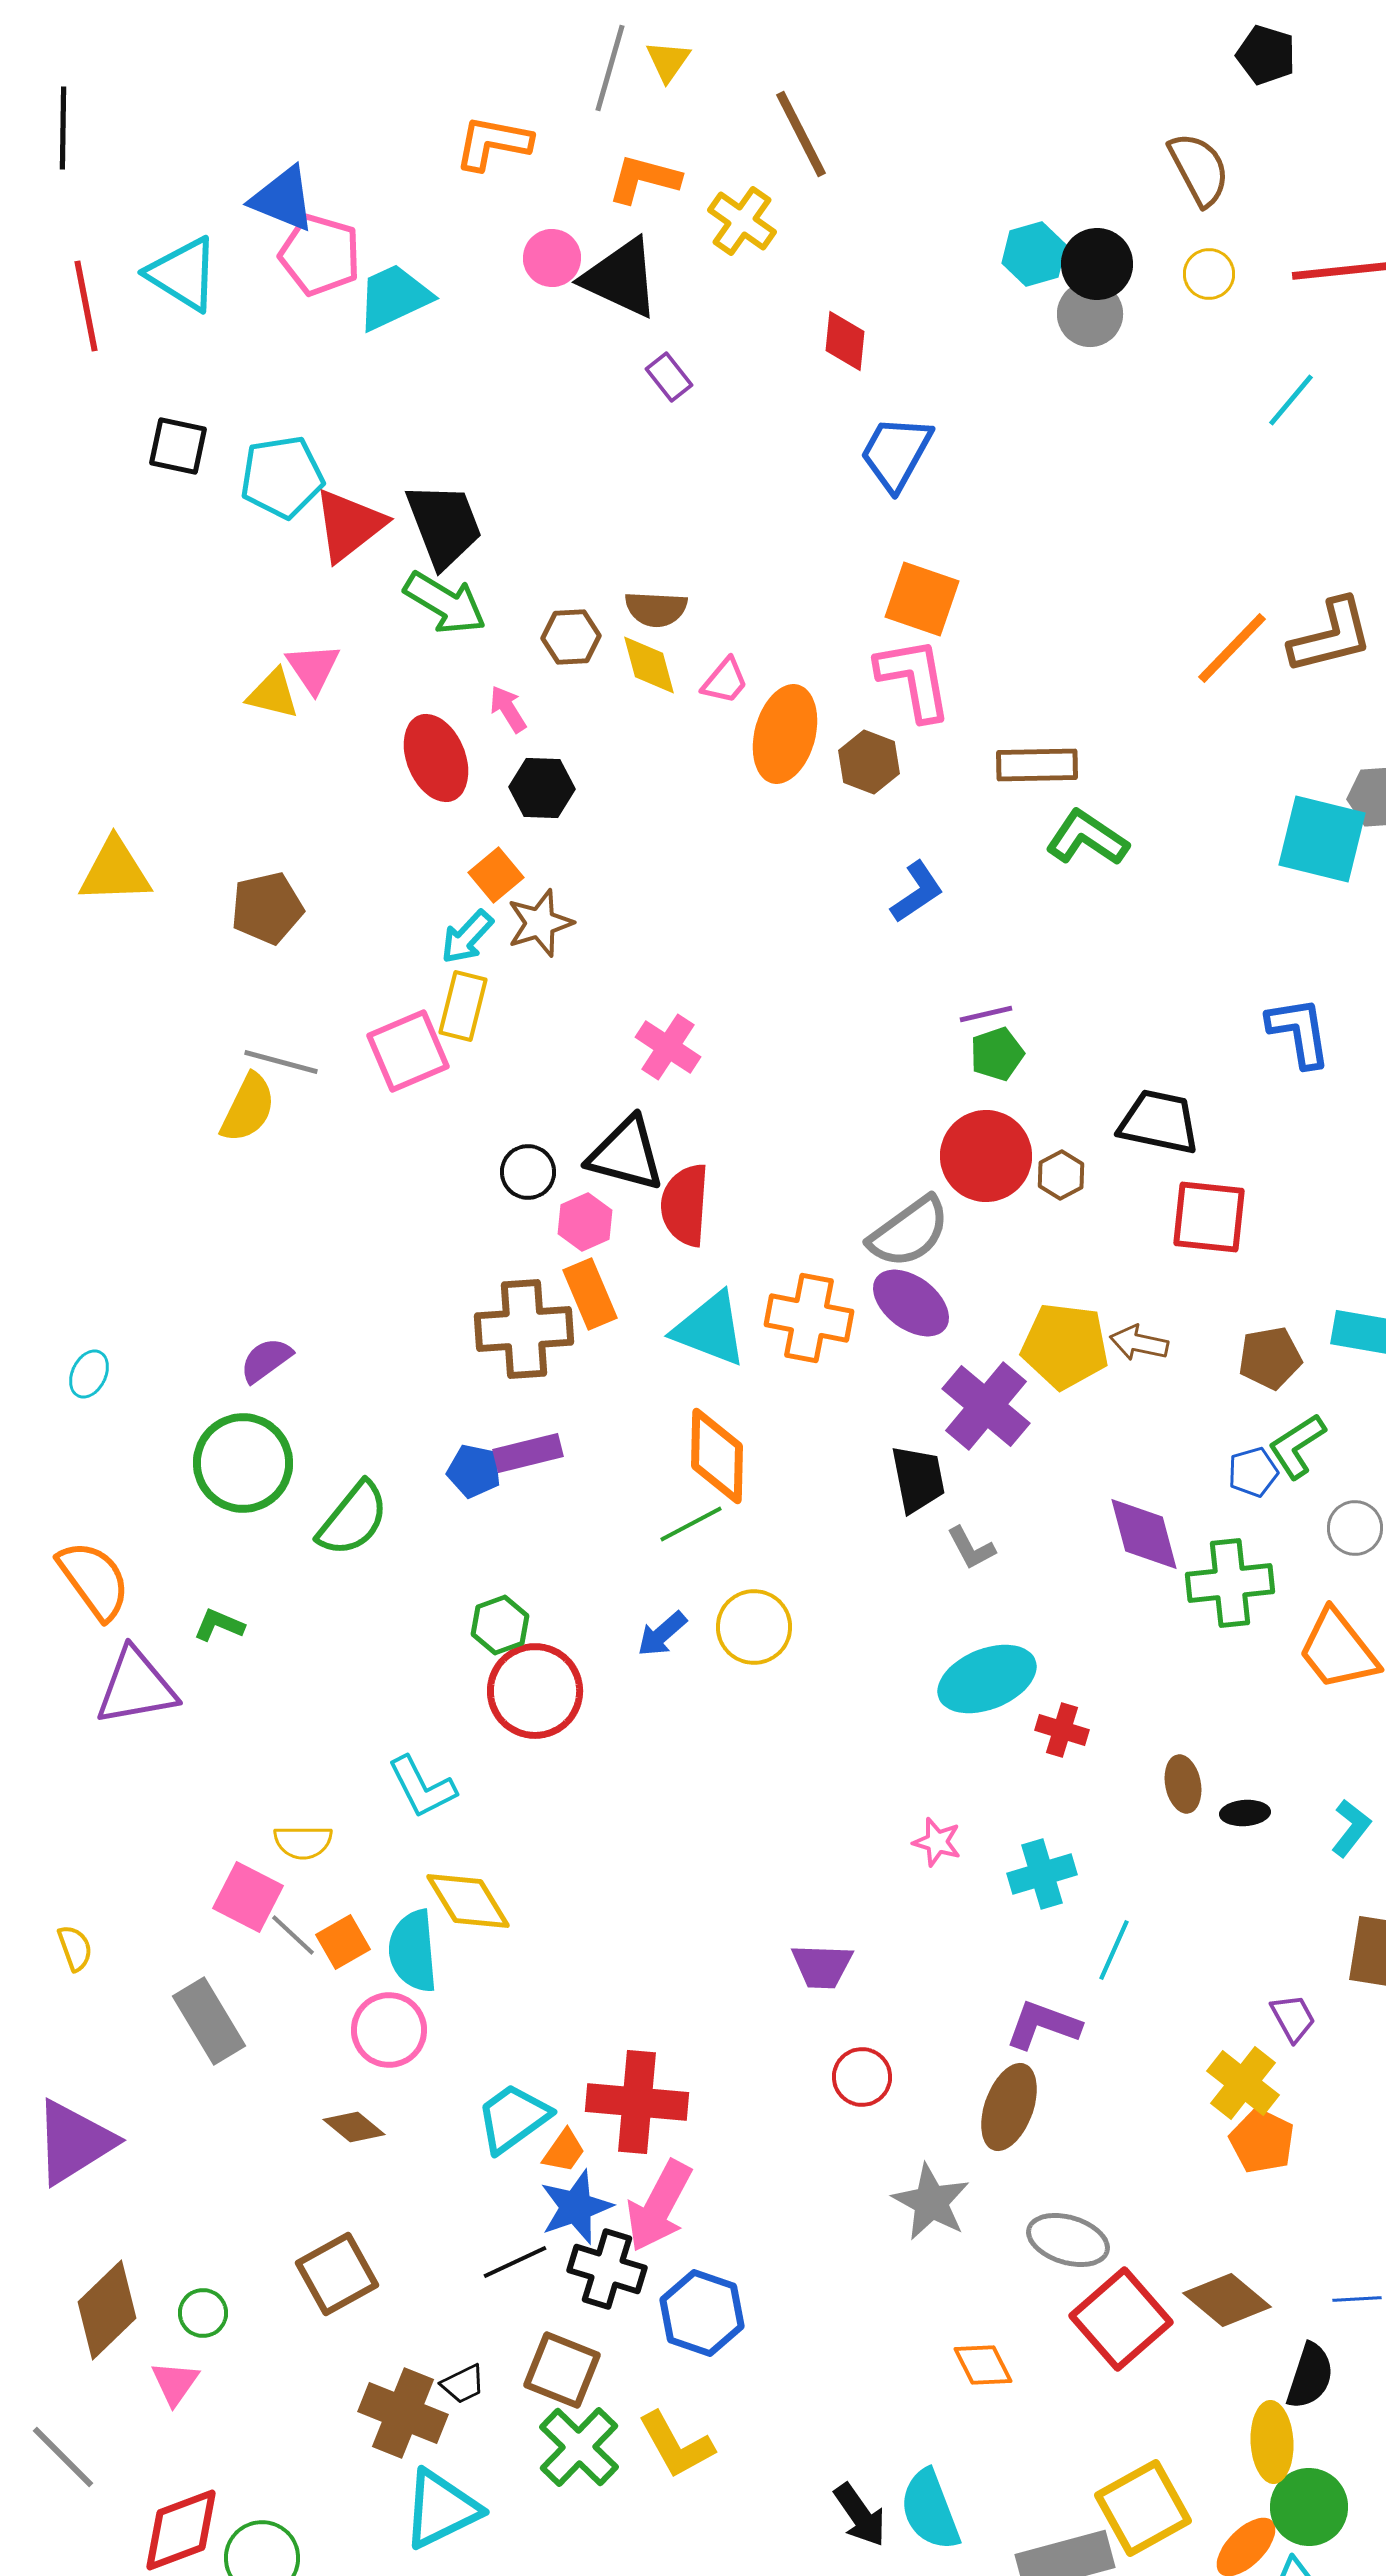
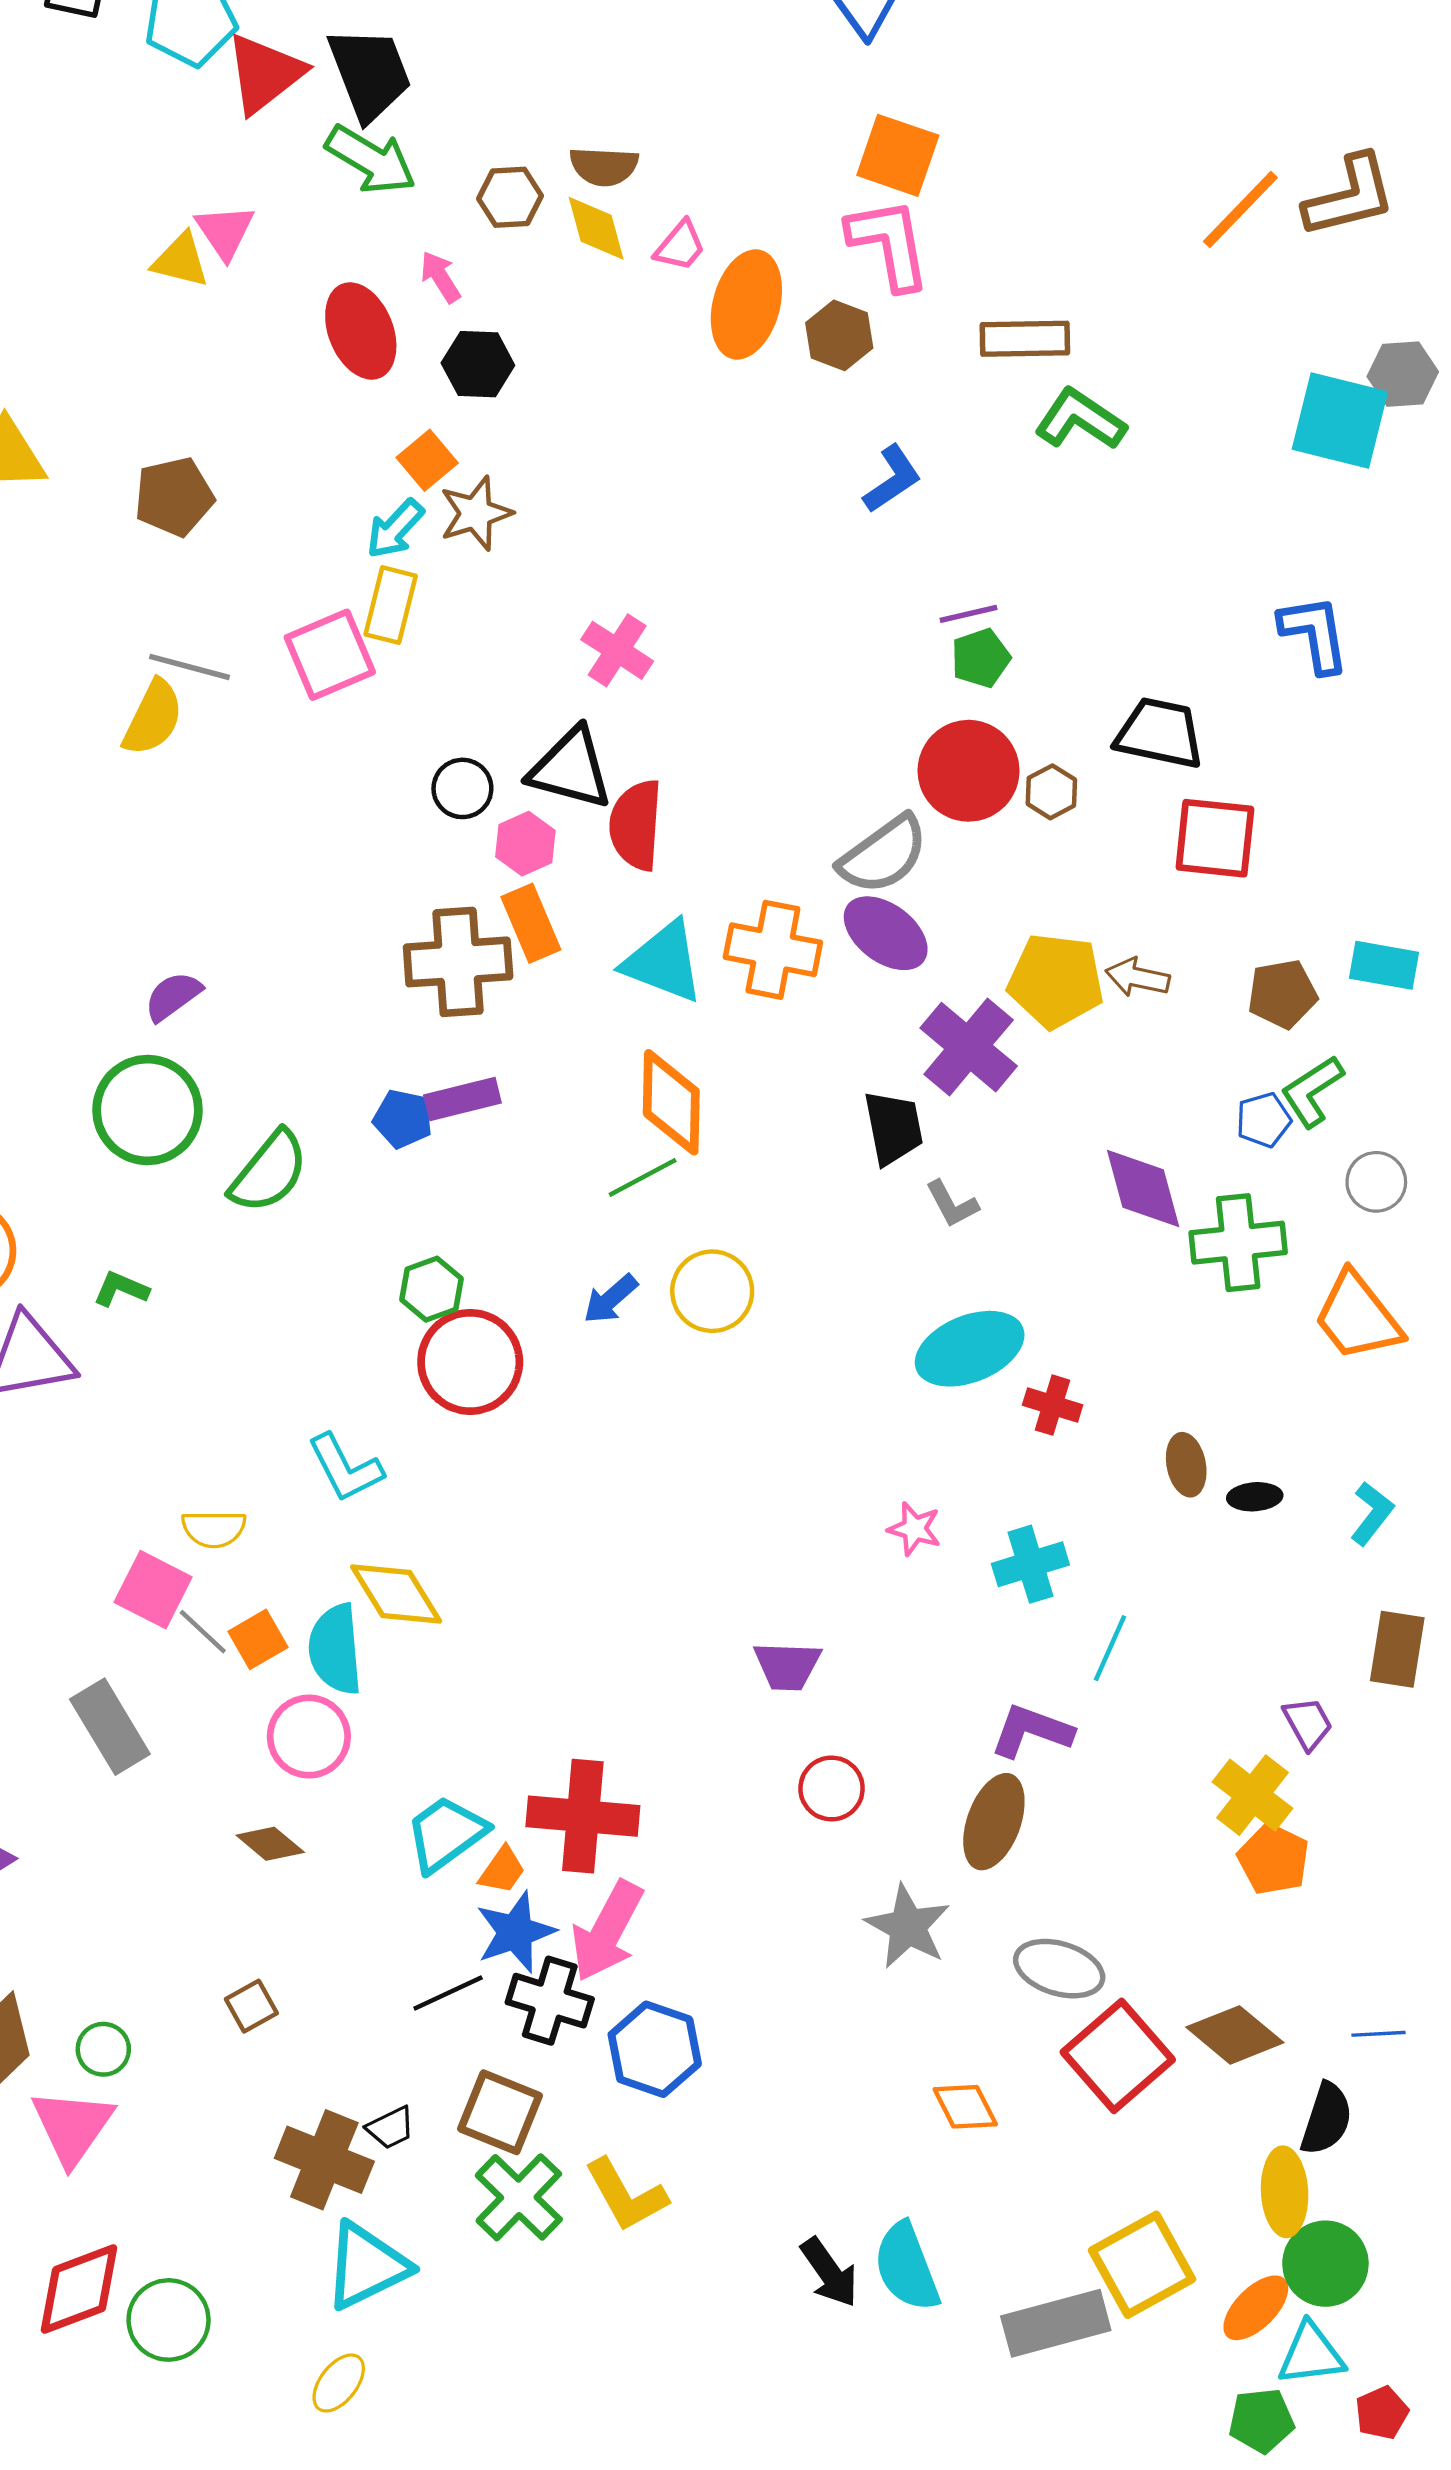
brown square: (337, 2274) -> (251, 2006), size x0.6
pink triangle: (175, 2383) -> (72, 2127), size x1.6

